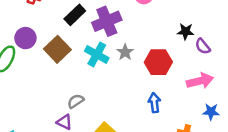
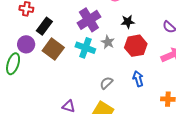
black rectangle: (75, 15) -> (44, 26), moved
black star: (186, 32) -> (128, 22), moved
gray semicircle: (76, 101) -> (106, 83), moved

